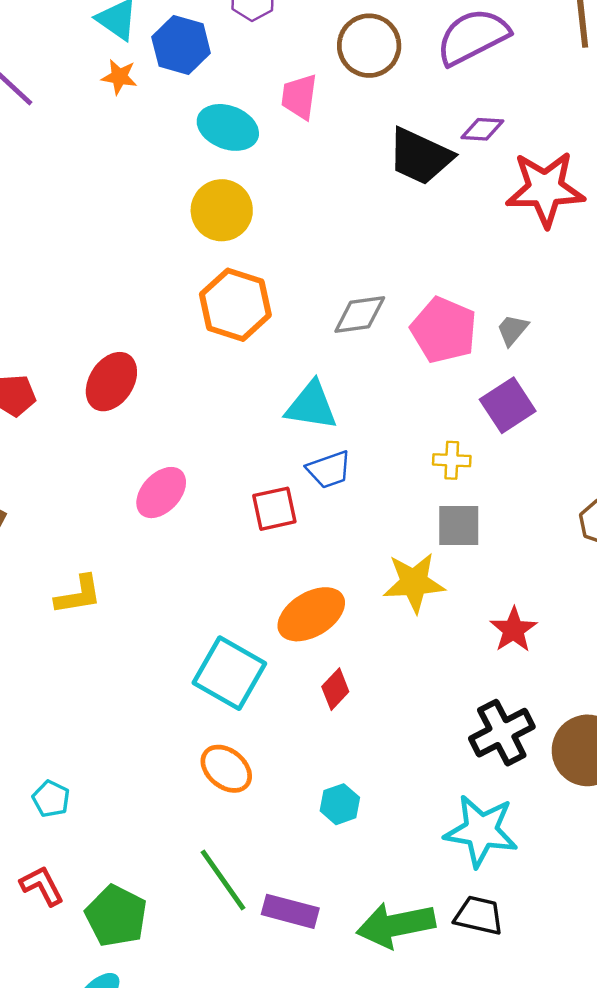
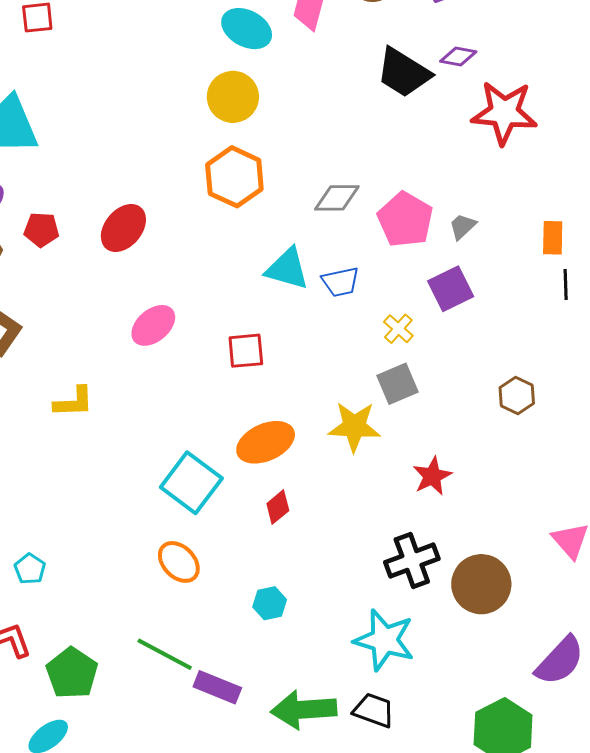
yellow cross: (452, 460) -> (398, 329), turned 32
blue trapezoid: (329, 470) -> (340, 282), moved
gray square: (459, 526) -> (397, 384), turned -30
green line: (223, 880) -> (165, 654), turned -34

